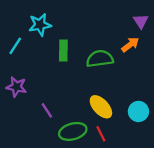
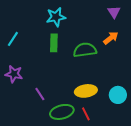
purple triangle: (141, 21) -> (114, 12), moved
cyan star: (40, 25) -> (56, 17), moved
yellow ellipse: (101, 107) -> (86, 91), turned -55

